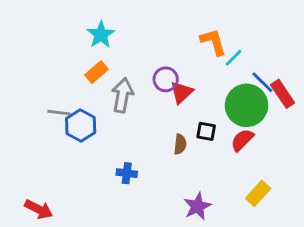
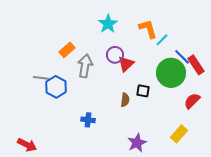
cyan star: (101, 35) -> (108, 24), moved
red semicircle: (242, 140) -> (192, 101), moved

